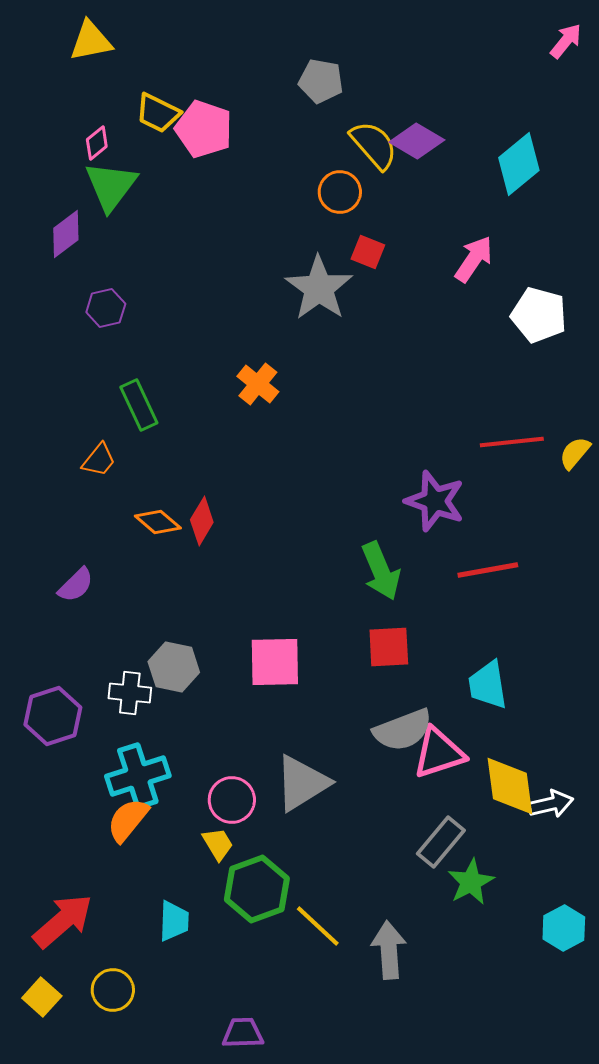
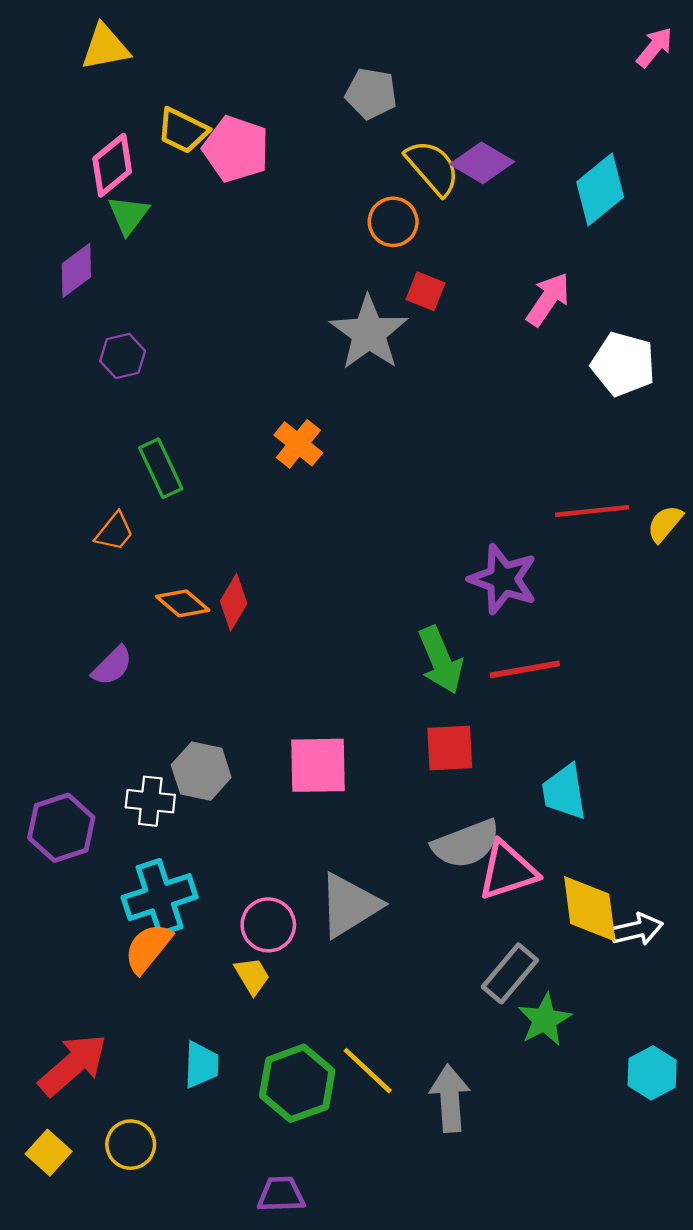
pink diamond: (97, 143) -> (112, 165), size x1.6
green triangle: (111, 186) -> (128, 215), size x0.7
red line: (488, 570) -> (525, 669), moved
purple semicircle: (76, 585) -> (112, 666), moved
green hexagon: (257, 889) -> (297, 1083), moved

